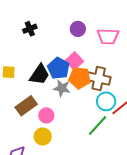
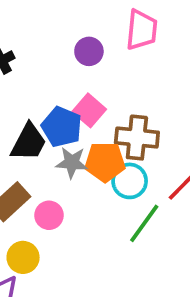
pink trapezoid: (108, 36) -> (142, 30), moved, turned -80
orange pentagon: (80, 78) -> (105, 162), moved
cyan circle: (106, 101) -> (130, 181), moved
yellow circle: (43, 137) -> (23, 257), moved

